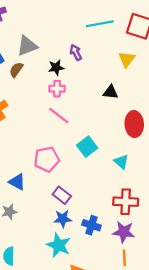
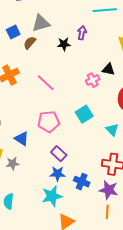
purple arrow: (76, 52) -> (82, 33), turned 32
pink cross: (57, 89) -> (93, 80), moved, turned -32
pink line: (59, 116) -> (46, 83), moved
cyan star: (59, 245) -> (52, 196), turned 30

